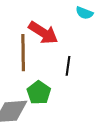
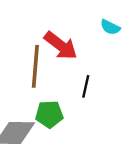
green pentagon: (39, 93) -> (49, 114), turned 30

